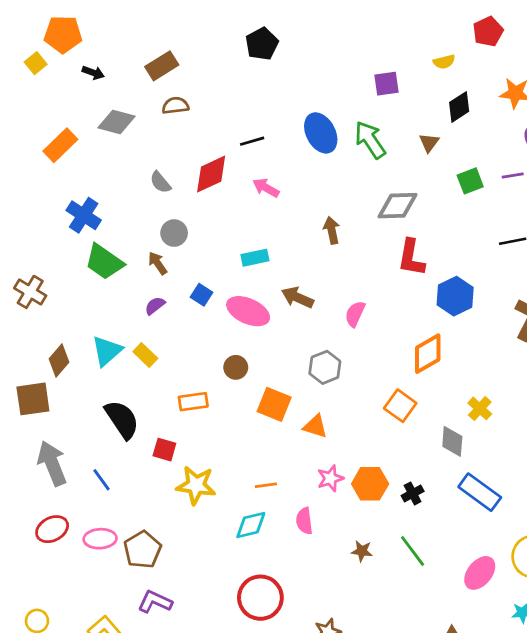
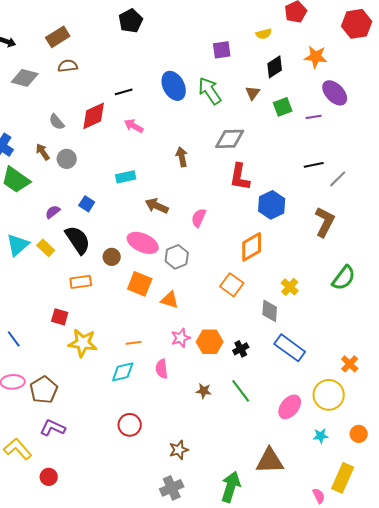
green square: (470, 181) -> (283, 107), moved
brown arrow: (158, 263) -> (43, 152), moved
pink ellipse: (248, 311) -> (143, 243), moved
black semicircle: (122, 419) -> (78, 240), moved
red circle: (260, 598) -> (130, 425), size x0.7

